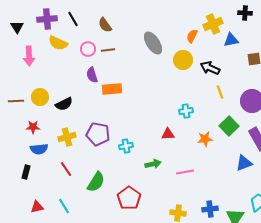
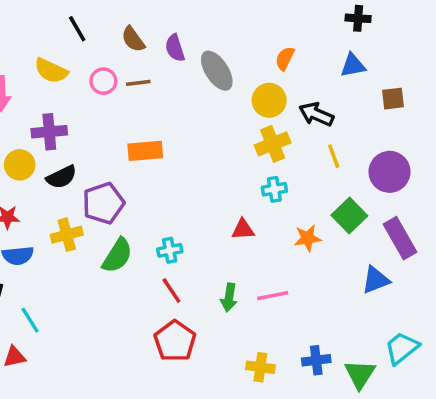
black cross: (245, 13) -> (358, 18), moved
purple cross: (47, 19) -> (49, 132), moved
yellow cross: (213, 24) -> (273, 144), moved
purple semicircle: (92, 75) -> (175, 48), moved
purple pentagon: (98, 134) -> (103, 203), moved, turned -30
green arrow: (153, 164) -> (229, 297), moved, turned 112
red line: (66, 169) -> (171, 290), moved
green semicircle: (96, 182) -> (117, 256), moved
cyan line: (64, 206) -> (30, 320), moved

